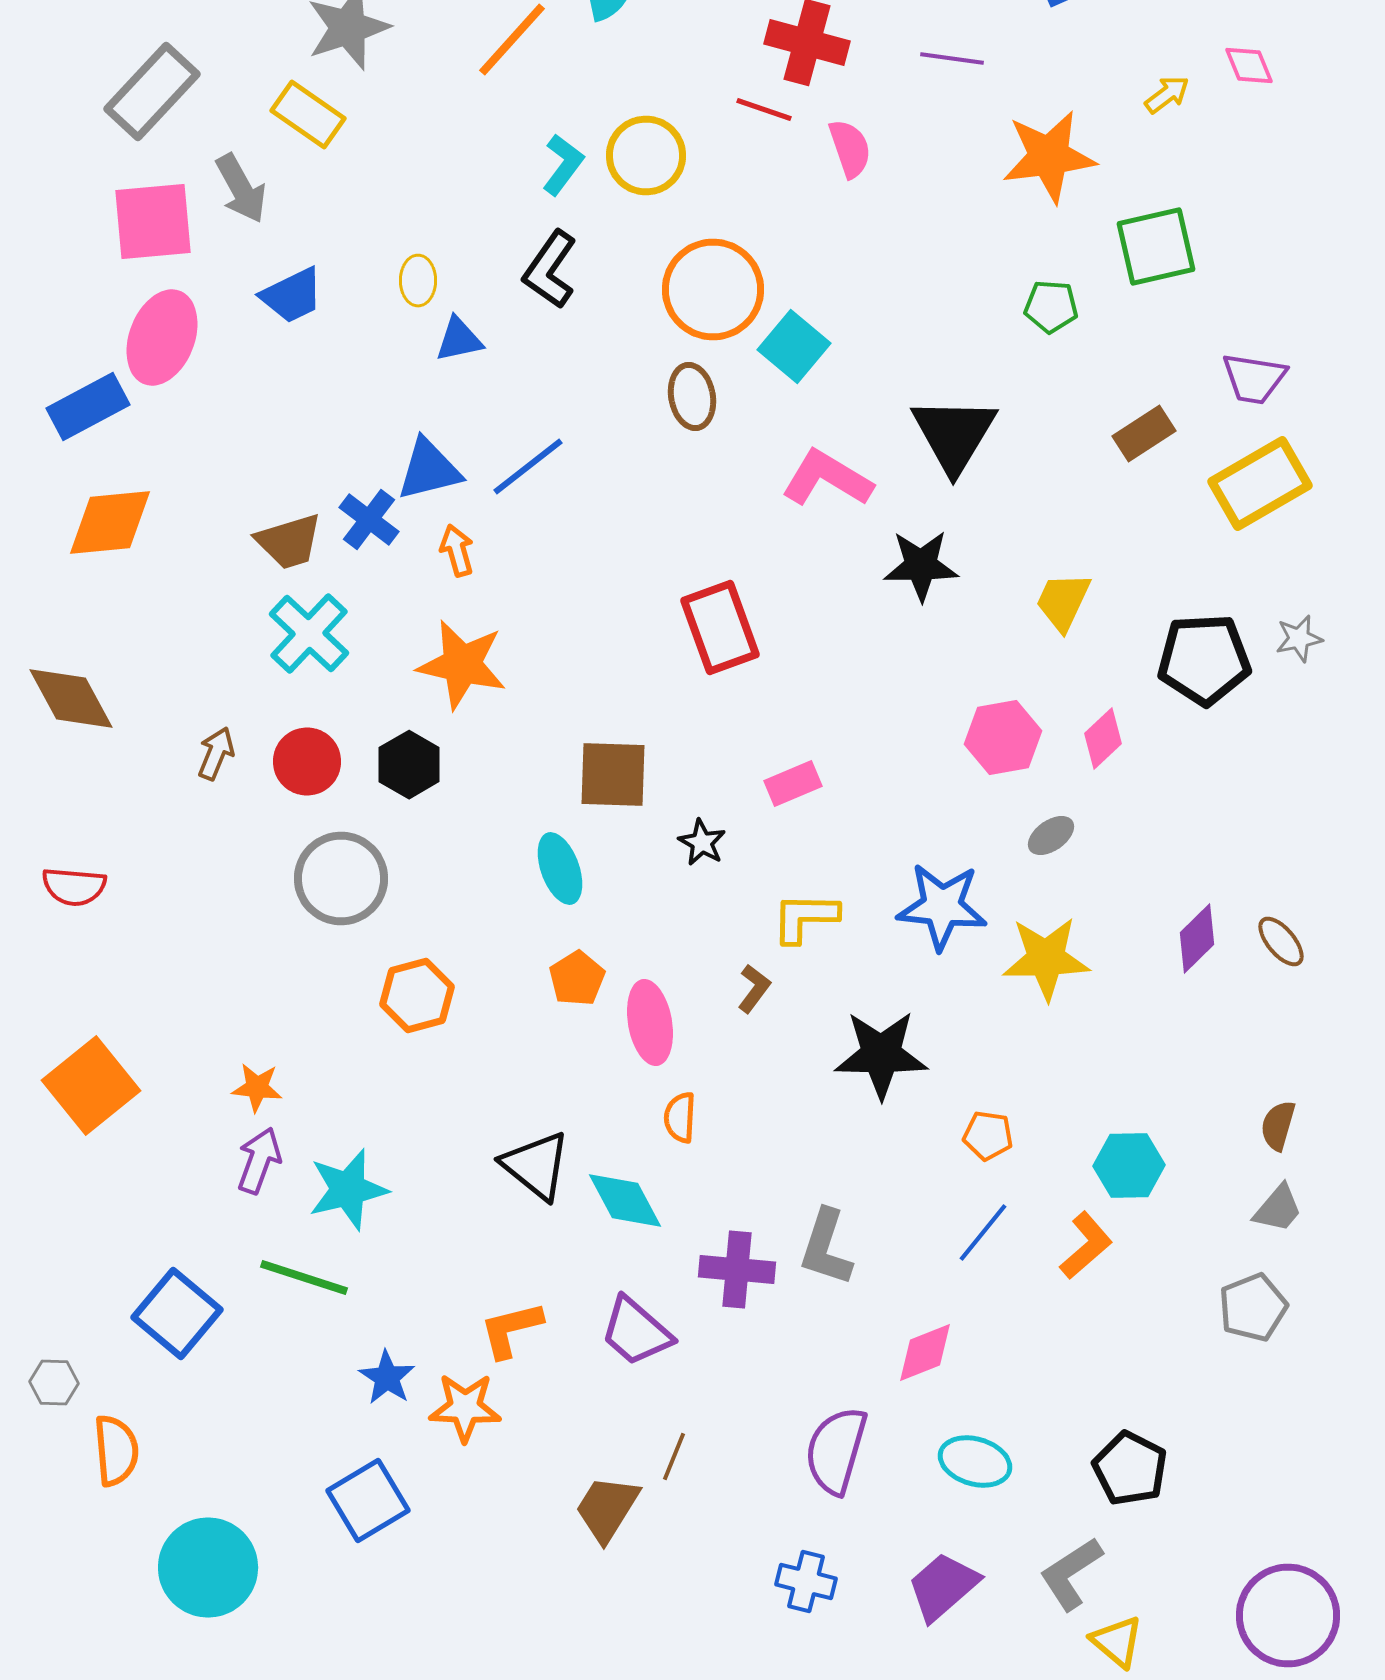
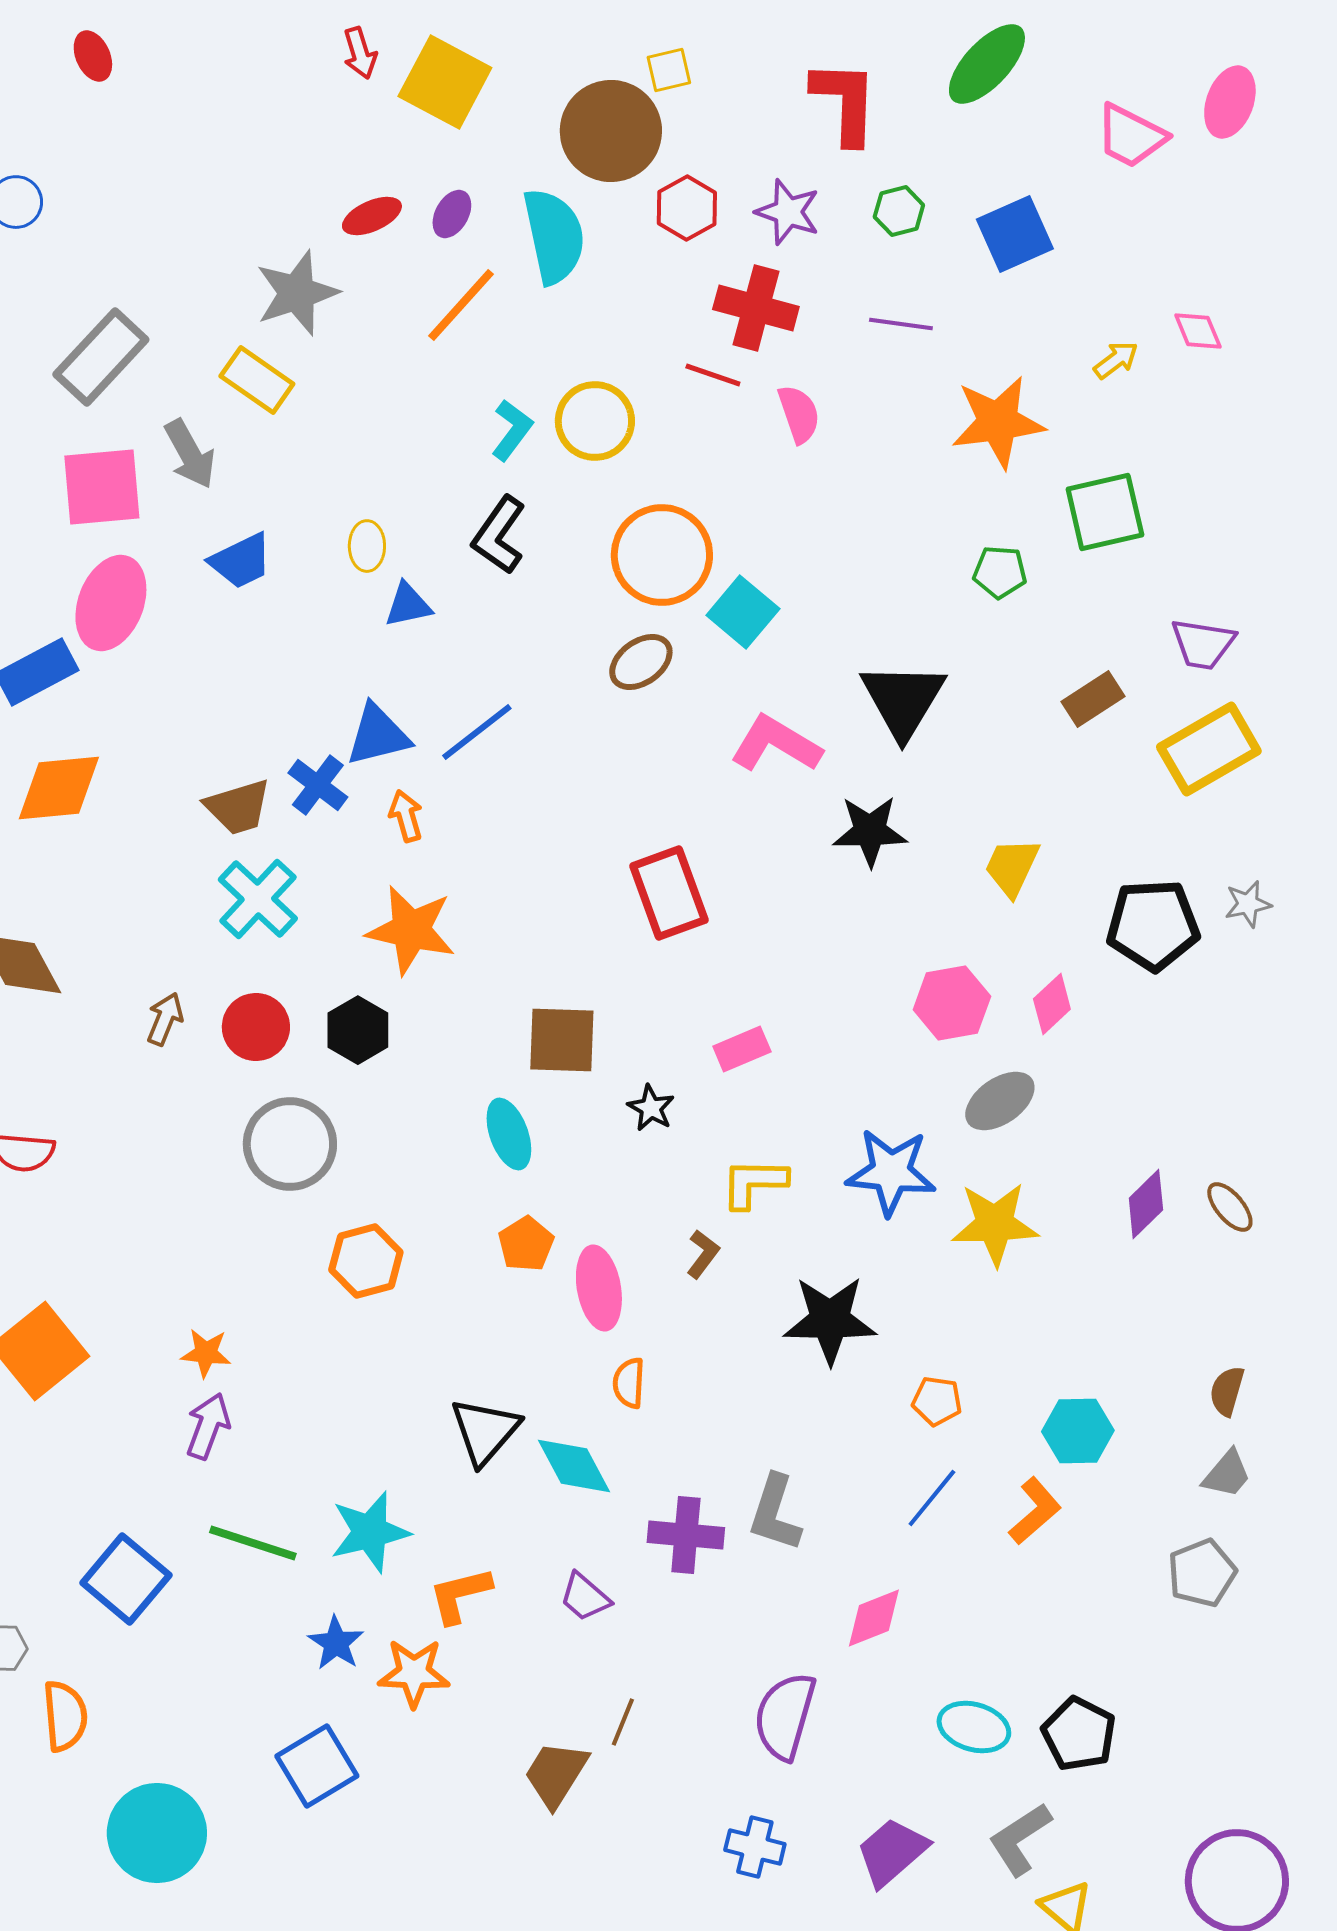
brown ellipse: (692, 396) -> (641, 662), turned 64
gray ellipse: (1051, 836) -> (1000, 1101), size x1.5
black triangle: (536, 1166) -> (485, 1431), turned 32
cyan star: (348, 1190) -> (370, 1532), moved
purple trapezoid: (636, 1332) -> (585, 1597), size x0.7
cyan ellipse: (975, 1462) -> (974, 1727), moved

